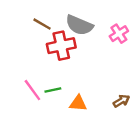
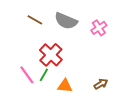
red cross: (61, 46) -> (51, 55), moved, turned -35
green line: (53, 90) -> (44, 75), turned -48

